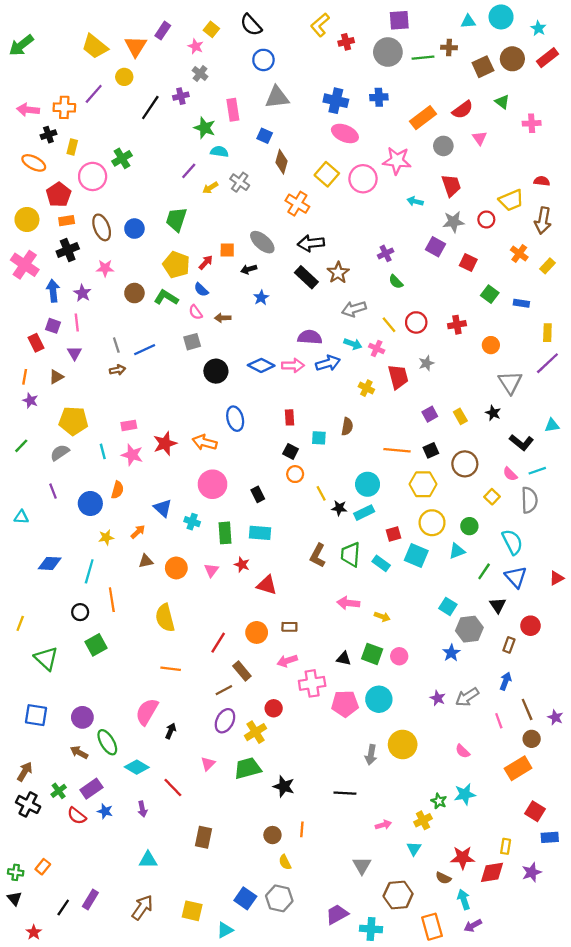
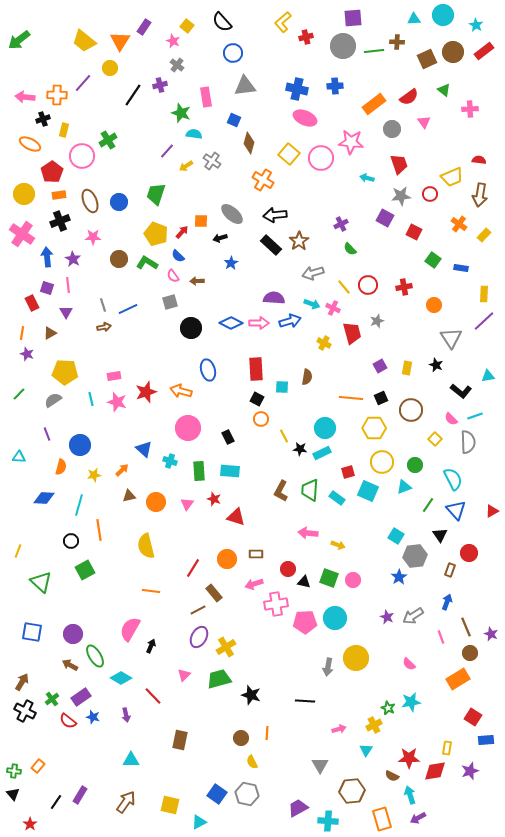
yellow rectangle: (460, 416) -> (407, 368), turned 40
red rectangle: (289, 417) -> (256, 369), size x1.6
orange semicircle: (117, 490) -> (61, 467), moved
red circle: (274, 708) -> (288, 569), moved

